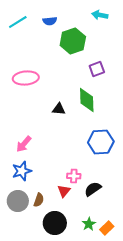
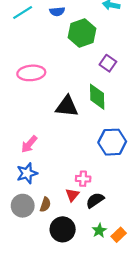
purple square: (97, 69) -> (108, 63), turned -35
black triangle: (59, 109) -> (67, 106), size x1.6
black semicircle: (93, 189) -> (95, 200), moved

